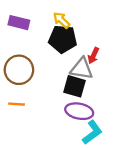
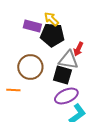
purple rectangle: (19, 23) -> (32, 26), moved
brown circle: (19, 70) -> (30, 67), moved
purple ellipse: (79, 111) -> (66, 96), turned -35

